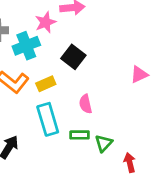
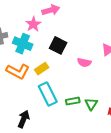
cyan cross: (26, 46) -> (23, 44), turned -36
pink semicircle: (86, 104) -> (84, 62), moved, turned -56

